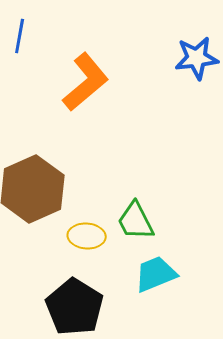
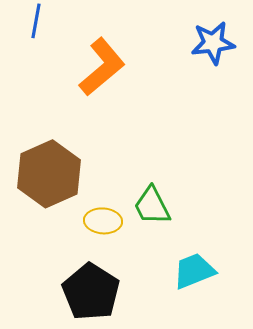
cyan trapezoid: (156, 274) -> (194, 271), moved

